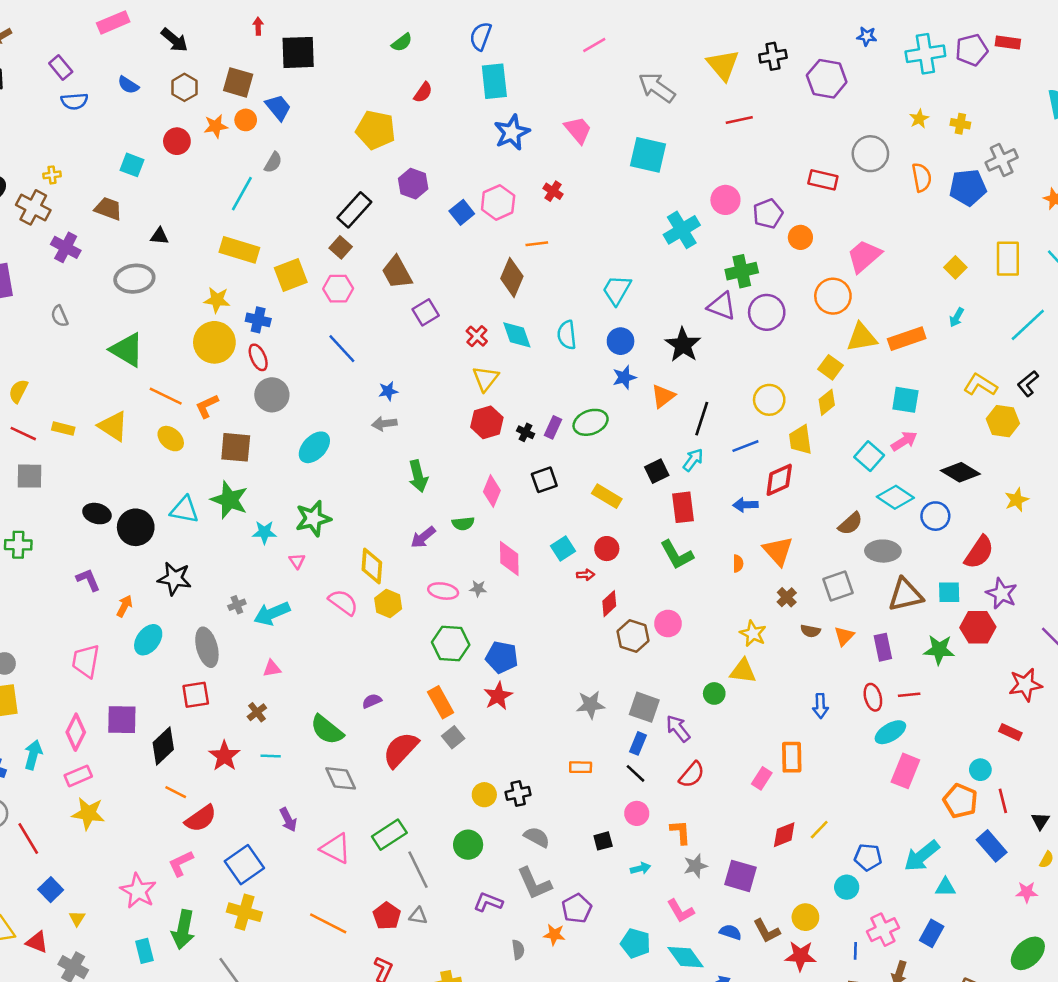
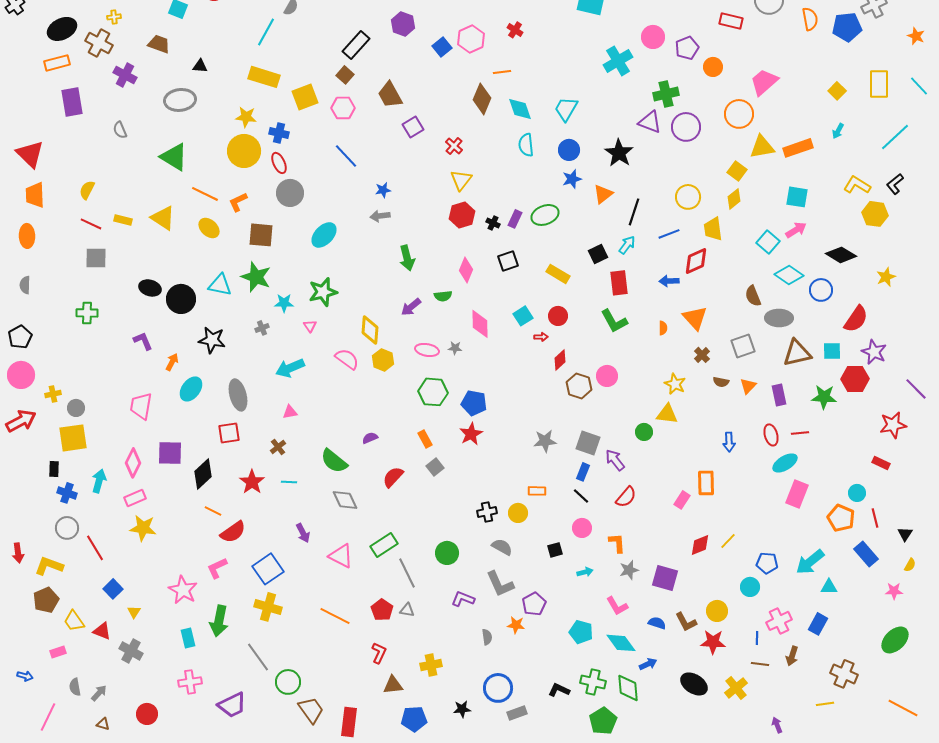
cyan diamond: (517, 335) -> (520, 109), moved
brown semicircle: (850, 524) -> (753, 296), turned 110
gray cross: (237, 605) -> (262, 328), moved
orange rectangle: (441, 702) -> (425, 439), size x0.7
red semicircle: (401, 750) -> (393, 477), size x0.7
yellow circle: (484, 795) -> (518, 513), moved

